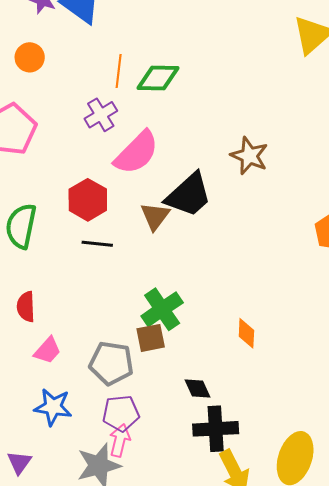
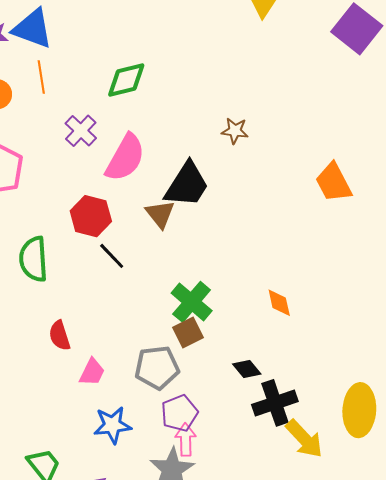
orange line: (119, 71) -> (41, 77), moved
brown star: (249, 156) -> (235, 131), size x0.7
black line: (97, 244) -> (112, 256), turned 56

